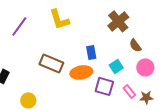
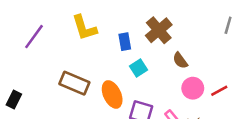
blue rectangle: (91, 52) -> (125, 42), moved
cyan square: (116, 66) -> (139, 68), moved
orange ellipse: (81, 72) -> (112, 94), turned 75

